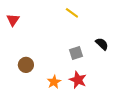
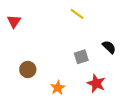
red star: (78, 80) -> (96, 83), moved

